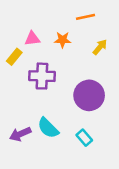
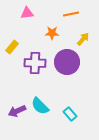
pink triangle: (32, 39) -> (27, 13), moved
purple circle: (89, 95) -> (67, 62), moved

